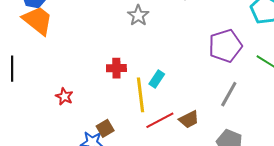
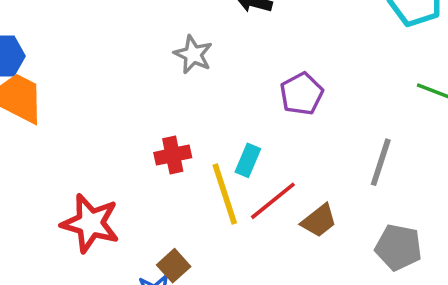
purple pentagon: (225, 46) -> (302, 94), moved, size x0.7
red star: (64, 96) -> (90, 223), size x1.8
red line: (160, 120) -> (273, 201), moved

